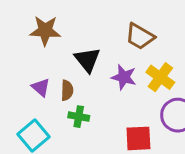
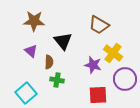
purple star: (124, 77) -> (93, 65), moved
purple triangle: (41, 87) -> (31, 51), moved

